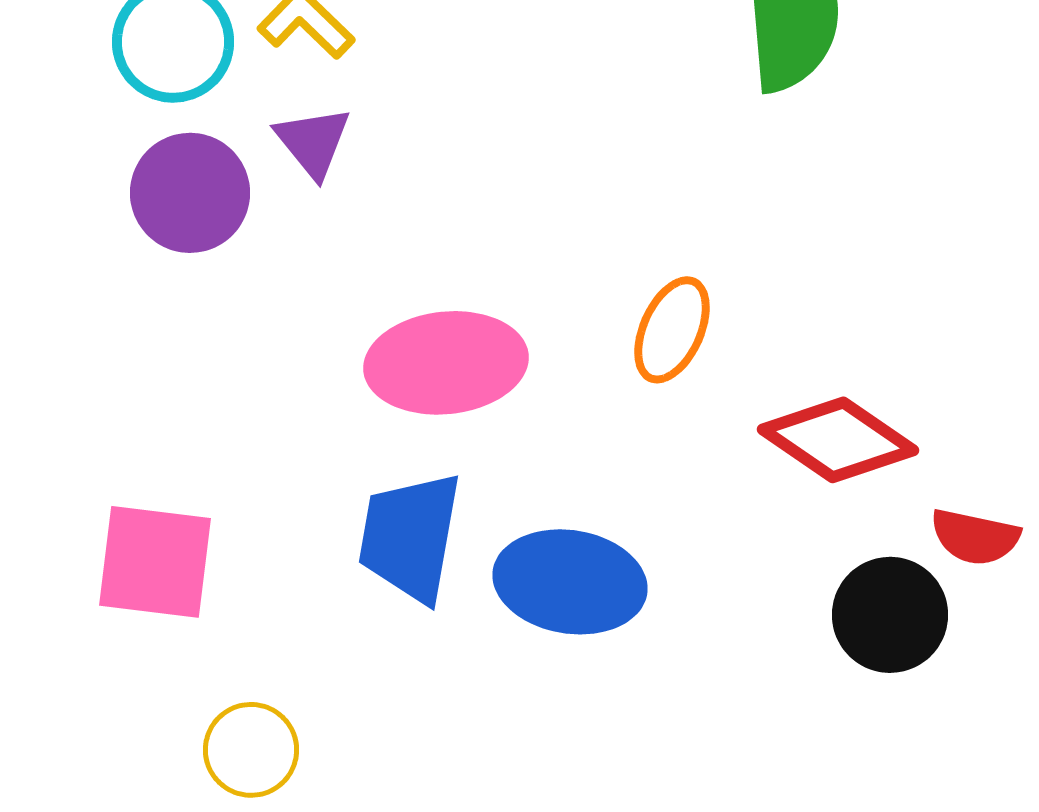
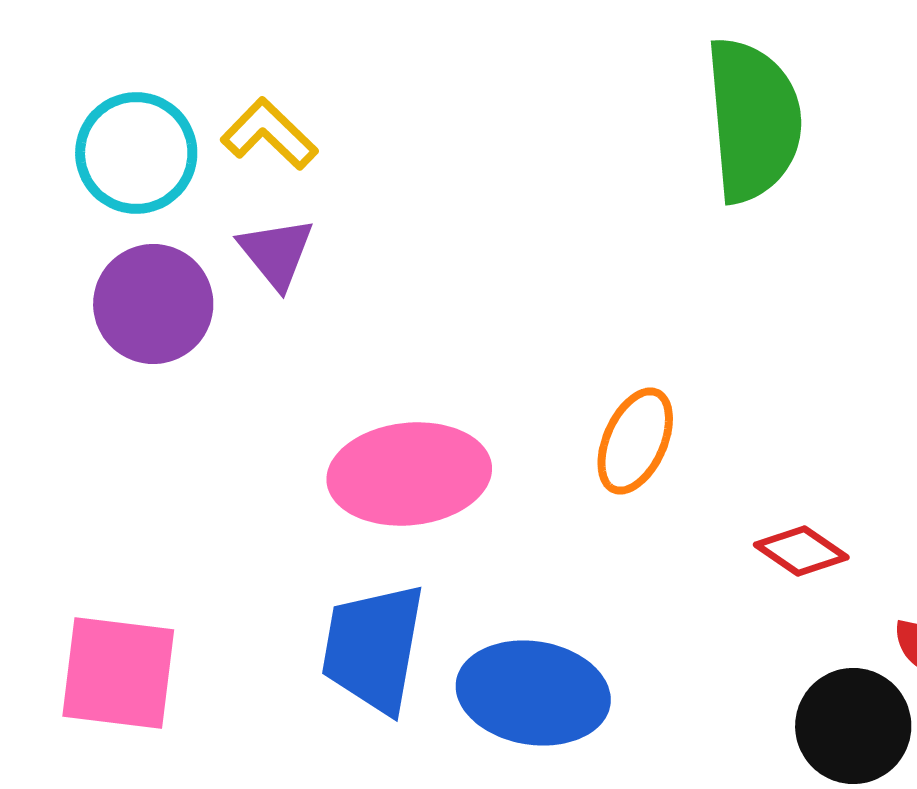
red diamond: (838, 440) -> (801, 551), size x0.6

